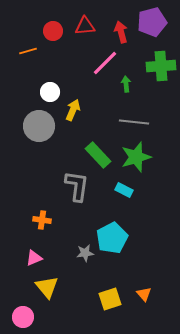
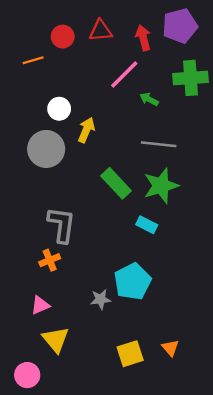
green arrow: (126, 84) -> (149, 99), turned -56
gray L-shape: (77, 186) -> (62, 225), moved
orange cross: (42, 220) -> (50, 260), turned -30

